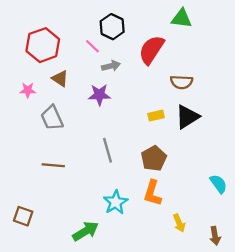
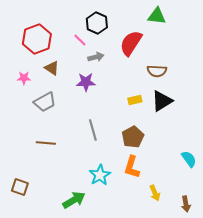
gray trapezoid: (52, 118) -> (45, 102), turned -95

